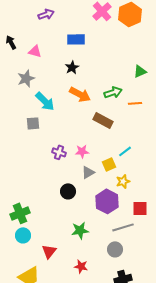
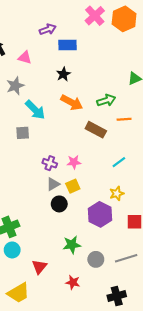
purple arrow: (46, 14) -> (48, 29), moved
orange line: (135, 103) -> (124, 119), moved
yellow square: (109, 164) -> (73, 186), moved
gray triangle: (88, 172) -> (53, 184), moved
gray line: (123, 227) -> (126, 258), moved
gray circle: (115, 249) -> (96, 259), moved

